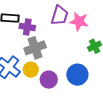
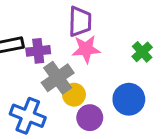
pink star: (79, 21) -> (86, 49), moved
yellow circle: (31, 70) -> (74, 95), moved

